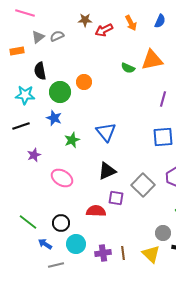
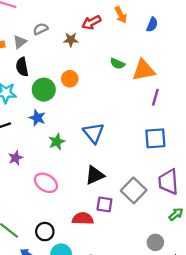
brown star: (85, 20) -> (71, 40), moved
blue semicircle: (160, 21) -> (152, 25), moved
gray triangle: (38, 37) -> (20, 42), moved
orange triangle: (152, 60) -> (143, 70), moved

